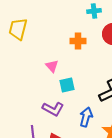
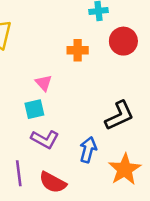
cyan square: (67, 85) -> (34, 109), moved

